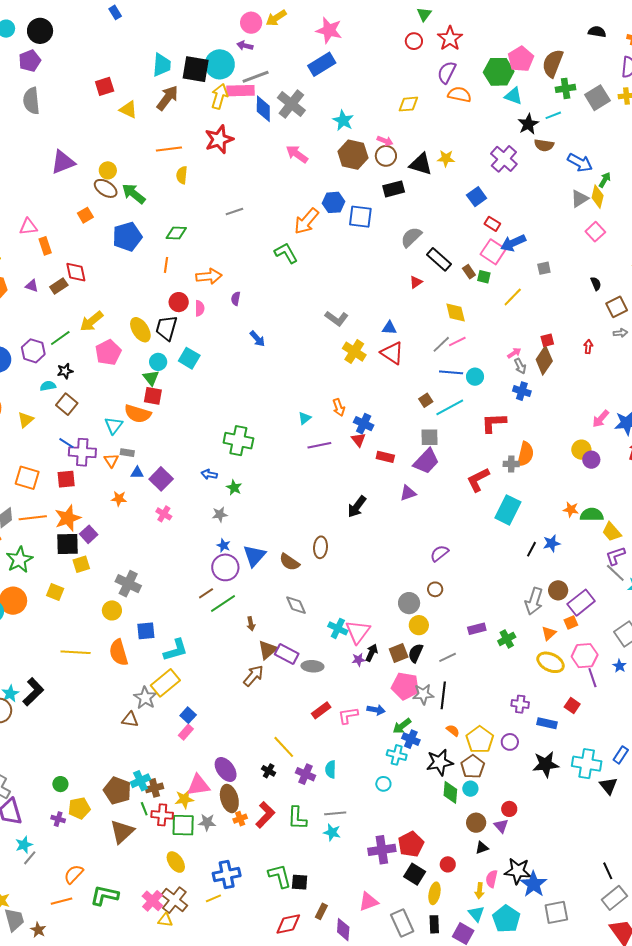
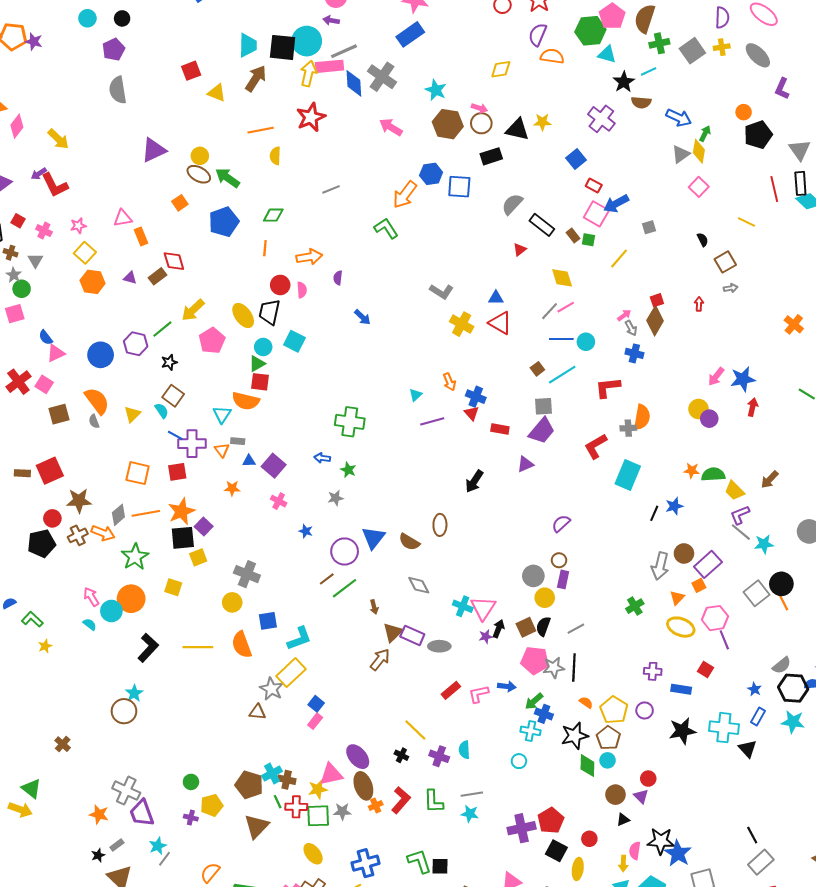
black circle: (40, 31) -> (122, 18), size x0.6
green triangle: (151, 378) -> (257, 364), turned 42
cyan semicircle: (48, 386) -> (162, 411), moved, turned 70
blue star: (224, 545) -> (306, 531), moved
purple rectangle: (477, 629) -> (563, 579), moved, turned -60
blue star: (619, 666) -> (754, 689), moved
black L-shape: (33, 692) -> (148, 648), moved
brown cross: (154, 788) -> (287, 780), turned 30

